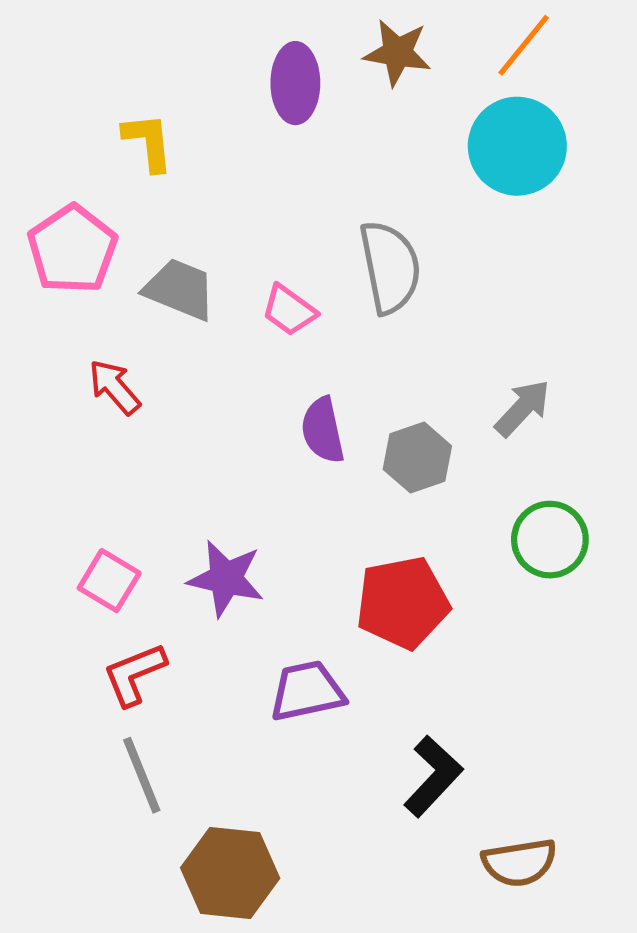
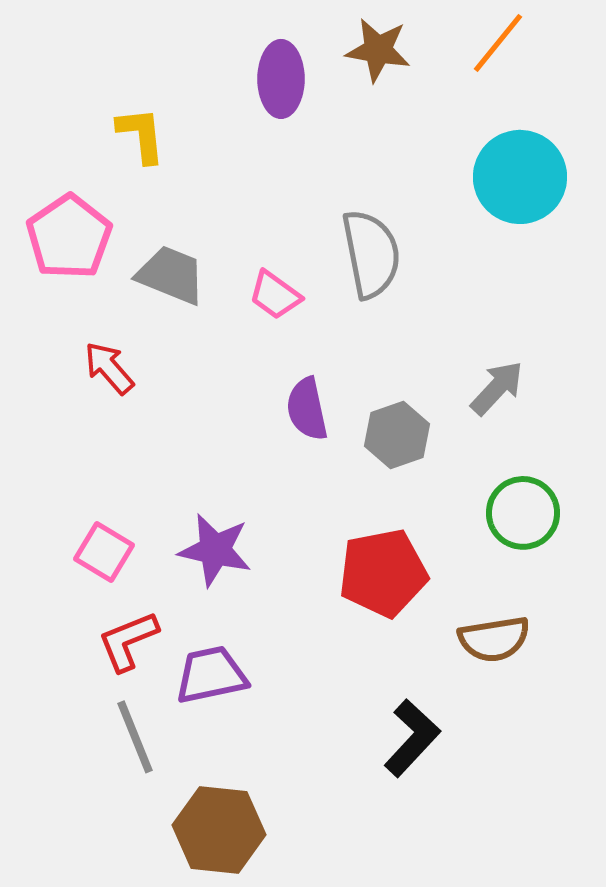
cyan circle: (517, 146) -> (520, 177), moved
purple trapezoid: (307, 691) -> (211, 675), moved
brown semicircle: (519, 862) -> (494, 639), moved

